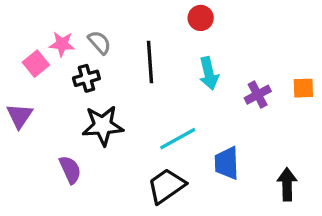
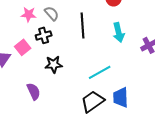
pink square: (36, 64) -> (23, 47), moved
black star: (103, 126) -> (54, 64), size x0.7
blue trapezoid: (227, 163) -> (121, 97), moved

